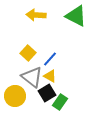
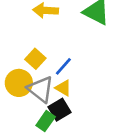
yellow circle: (15, 96) -> (19, 83), moved
green rectangle: (60, 102) -> (46, 121), moved

